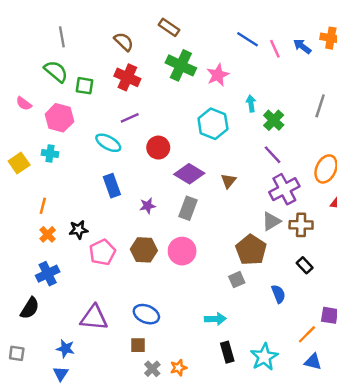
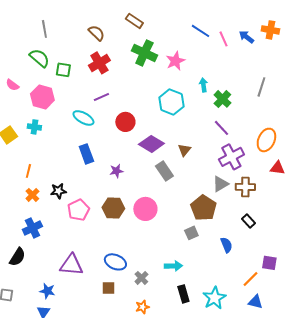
red cross: (127, 77) -> (99, 63), turned 35
gray rectangle: (188, 208) -> (164, 171), moved, turned -54
gray cross: (152, 369) -> (141, 278), moved

